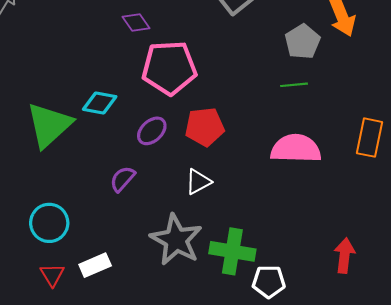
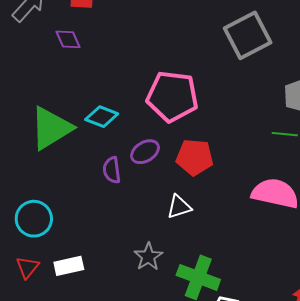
purple diamond: (136, 22) -> (68, 39), moved
purple semicircle: (122, 179) -> (112, 170), moved, turned -60
gray star: (176, 240) -> (148, 257), size x0.6

